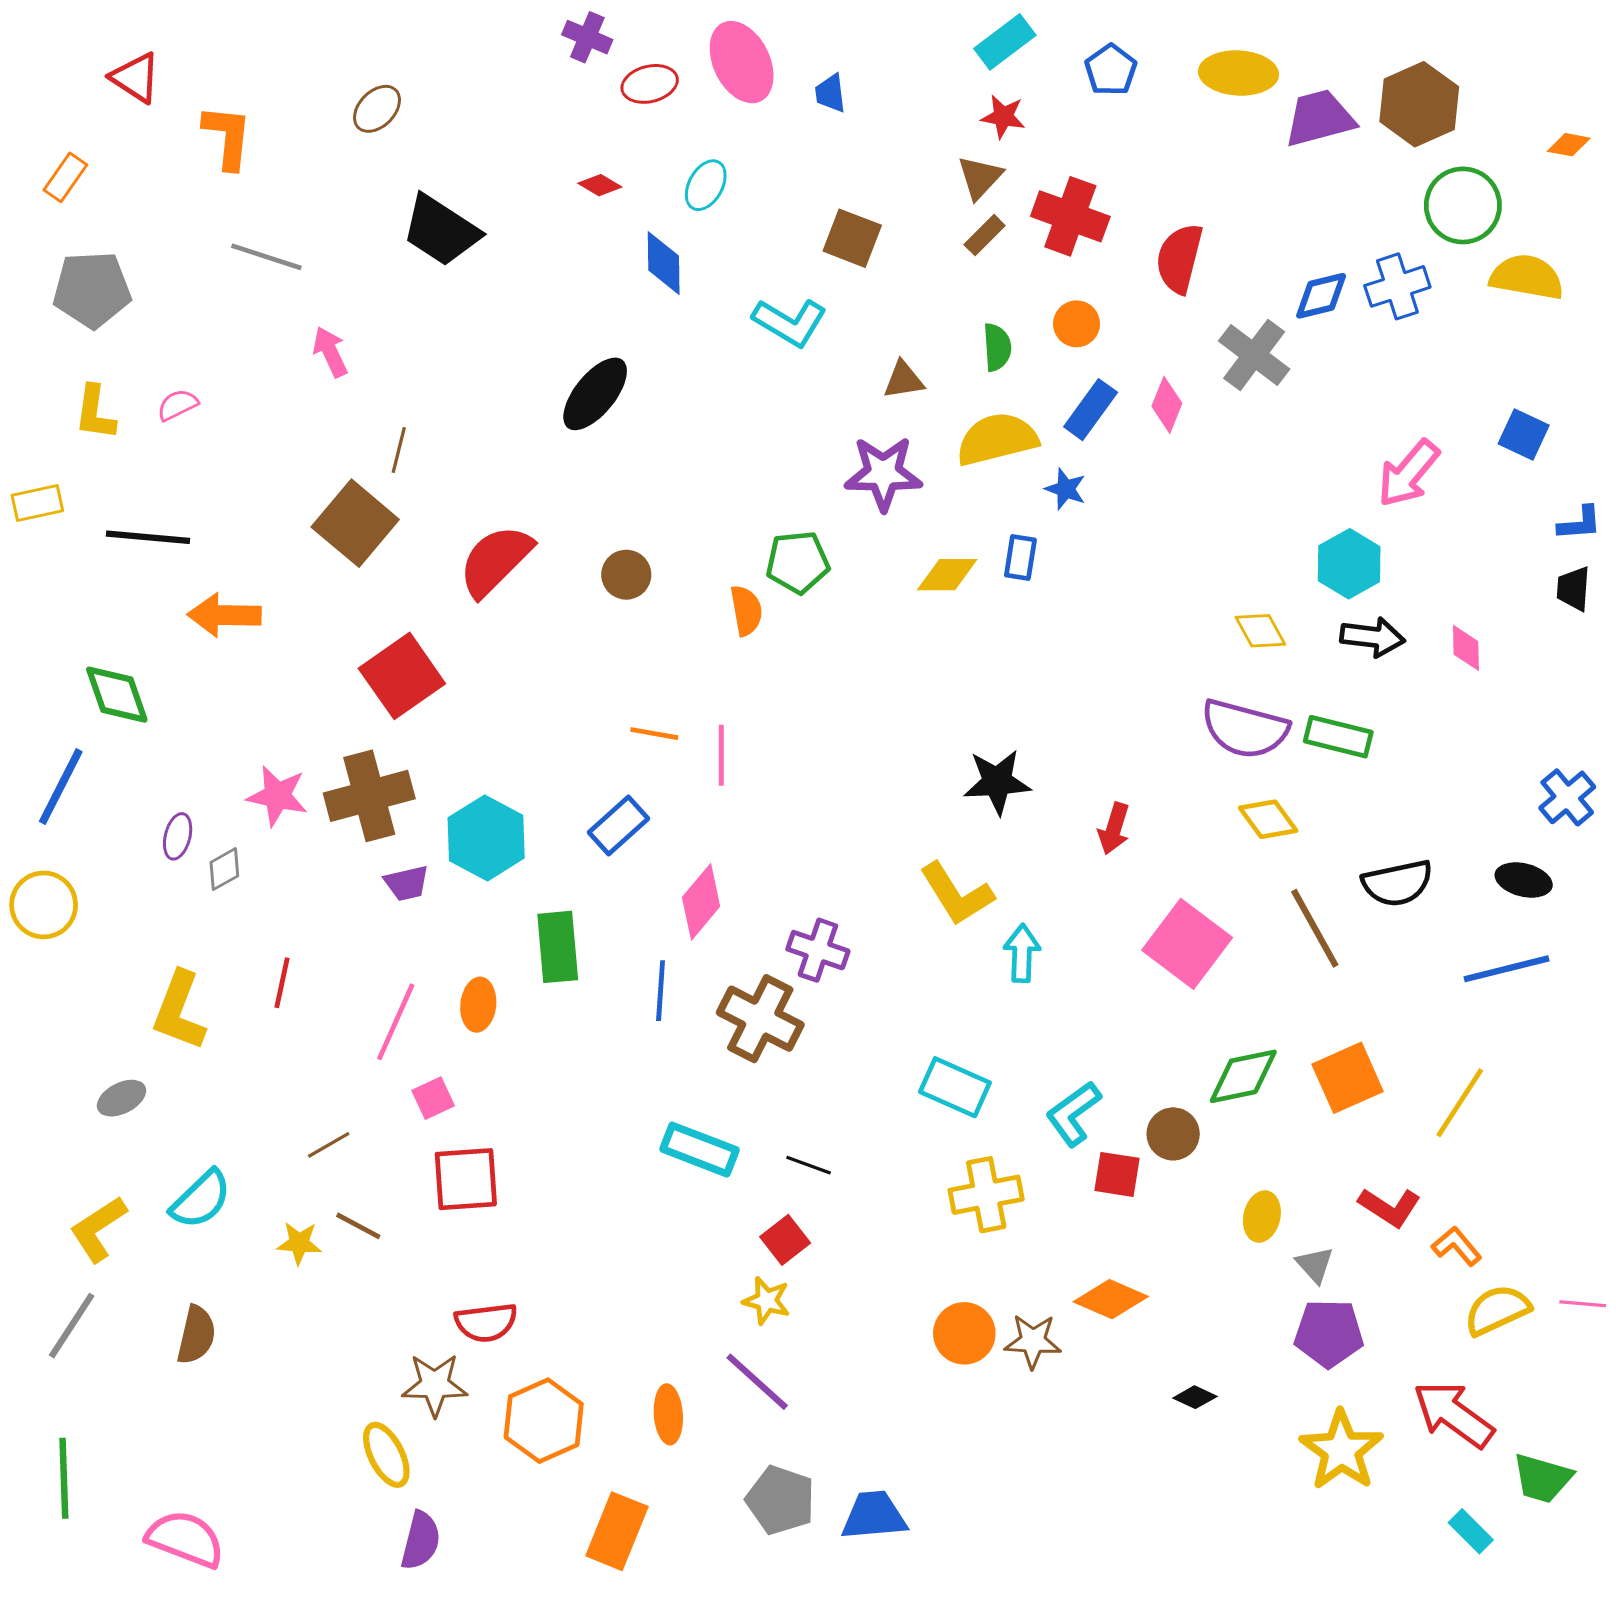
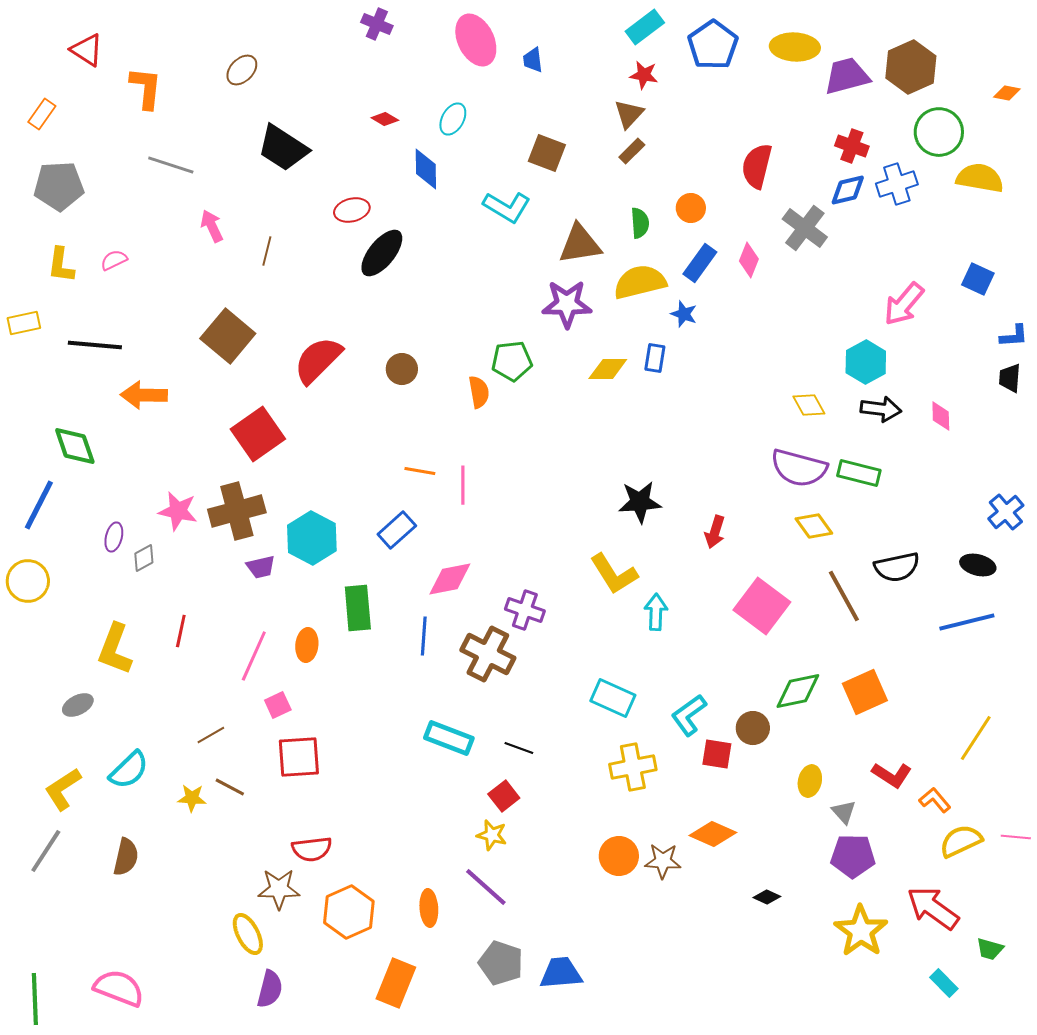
blue pentagon: (1111, 70) -> (713, 45), size x1.5
red ellipse: (650, 84) -> (352, 210), moved
red cross: (1070, 216) -> (852, 146), moved, size x0.7
brown triangle: (904, 380) -> (580, 244), size x1.6
brown line: (399, 450) -> (267, 251), moved
pink diamond: (701, 902) -> (450, 579), turned 39
yellow line: (1460, 1103) -> (976, 738), moved
green line: (64, 1478) -> (35, 999), moved
green trapezoid: (1542, 1478) -> (990, 949), size x0.7

